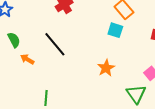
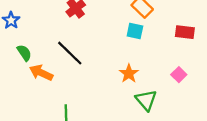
orange arrow: (27, 59) -> (41, 73), size x1.5
green triangle: (136, 94) -> (146, 100), moved

